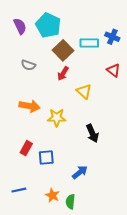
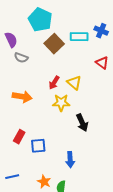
purple semicircle: (20, 26) -> (11, 40), moved
red arrow: (63, 74) -> (54, 83), moved
yellow star: (57, 118) -> (61, 103), moved
blue arrow: (80, 172) -> (70, 160), turned 126

